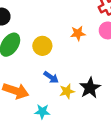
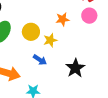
yellow star: (67, 91) -> (50, 40), moved

